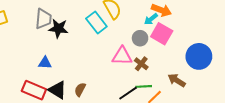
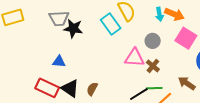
gray trapezoid: (43, 19) -> (59, 18), turned 80
cyan arrow: (151, 19) -> (159, 14), moved, turned -64
pink square: (162, 34) -> (186, 38), moved

